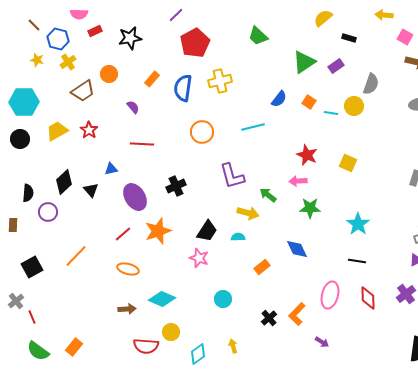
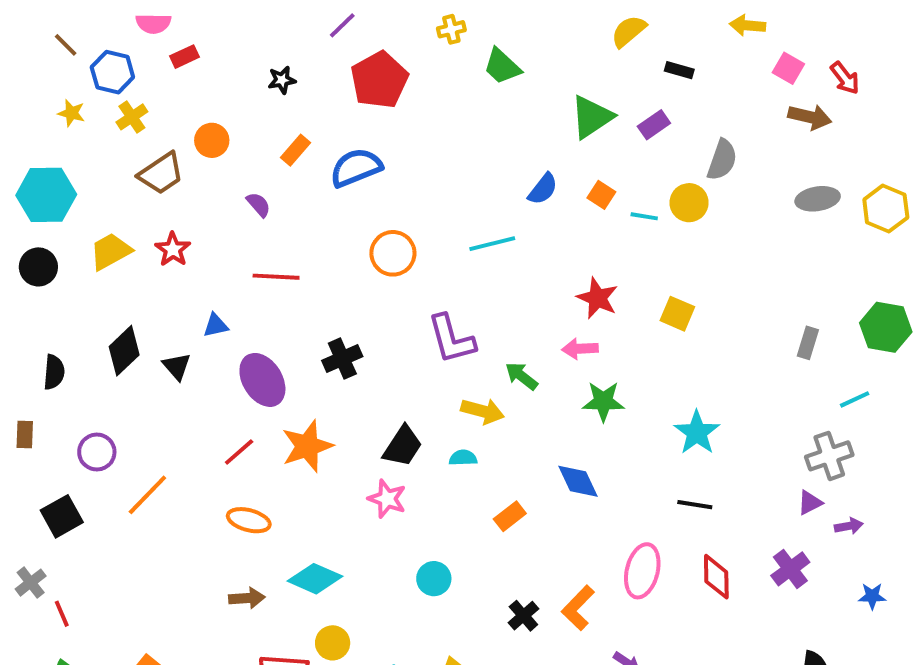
black star: (130, 38) -> (282, 80), moved, size x0.6
yellow cross: (220, 81) -> (451, 29), moved, size x0.6
blue semicircle: (183, 88) -> (356, 168), turned 60
purple circle: (48, 212) -> (97, 452), moved

